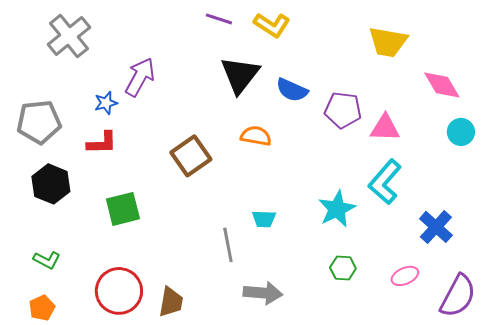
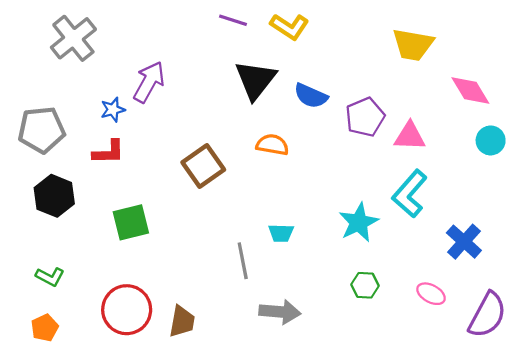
purple pentagon: (343, 110) -> (365, 117), turned -30
pink ellipse: (405, 276) -> (431, 294), turned 52

